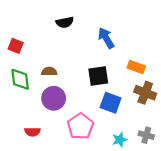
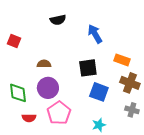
green diamond: (20, 79) -> (18, 93), moved
pink pentagon: (80, 126) -> (59, 113), moved
gray cross: (146, 135) -> (132, 110), moved
cyan star: (120, 140) -> (99, 125), moved

